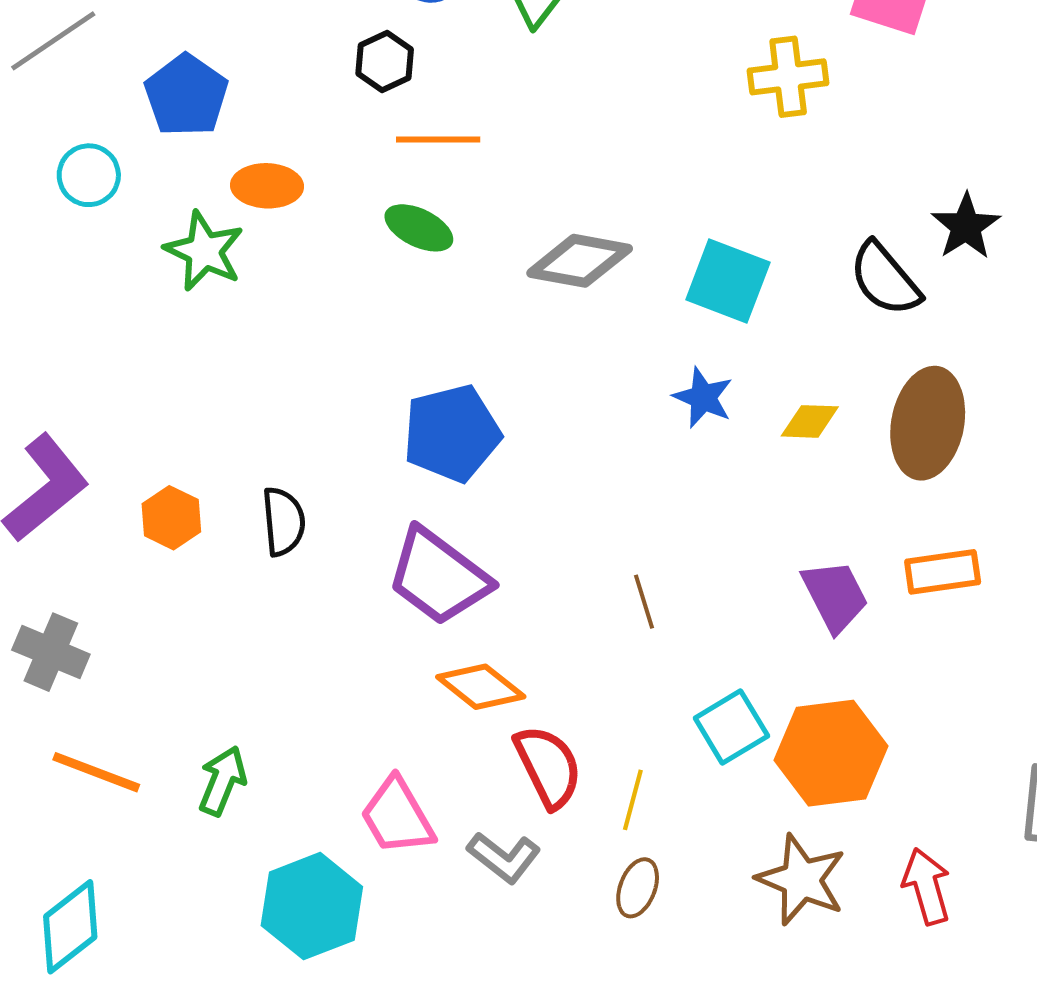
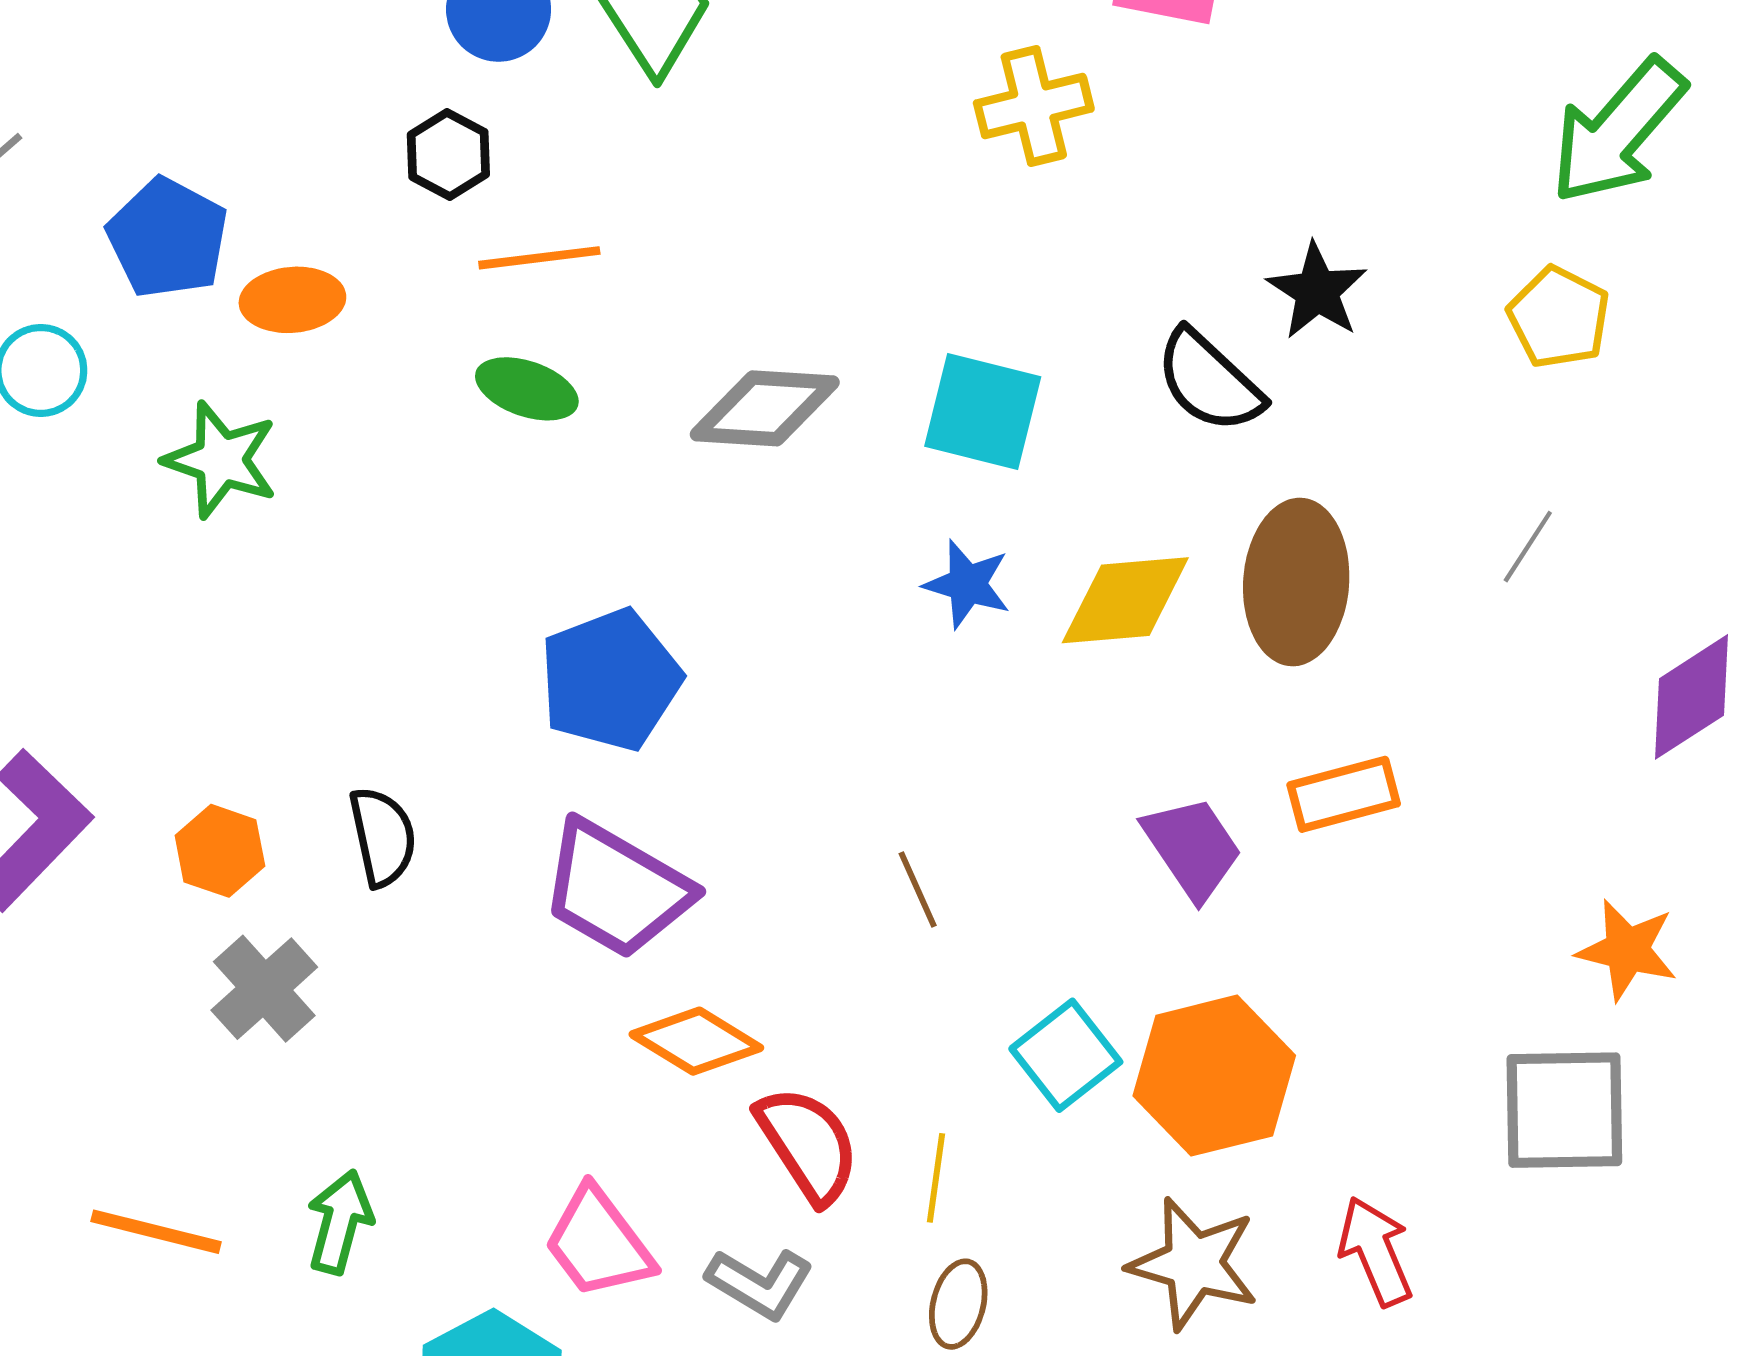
orange ellipse: (267, 186) -> (292, 300), moved
yellow diamond: (810, 421) -> (1125, 600), size x1.6
gray cross: (51, 652) -> (264, 989), moved, turned 32

